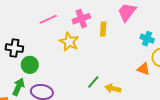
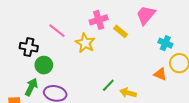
pink line: (48, 19) -> (57, 31), moved, turned 60
yellow rectangle: (103, 29) -> (121, 31), turned -56

